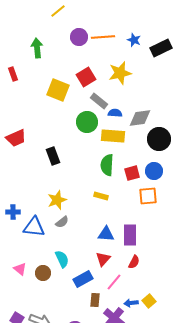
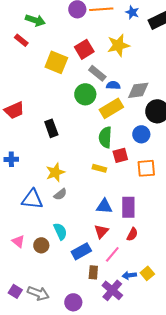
green arrow: (37, 48) -> (35, 20), turned 114
red rectangle: (13, 74) -> (21, 40), moved, turned -32
yellow rectangle: (113, 136) -> (111, 108), turned -35
blue circle: (154, 171) -> (141, 134), moved
red square: (132, 173) -> (120, 155), moved
blue cross: (13, 212) -> (11, 159), moved

